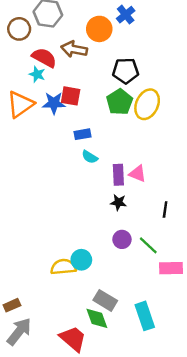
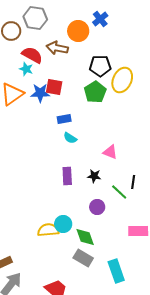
yellow ellipse: (147, 104) -> (122, 80), moved
purple rectangle: (118, 175) -> (67, 176), moved
green line: (148, 245) -> (119, 192), moved
green diamond: (97, 318) -> (85, 237), moved

